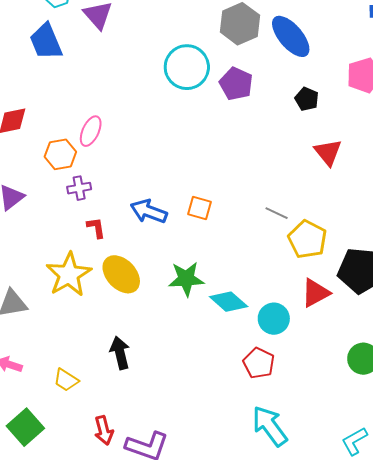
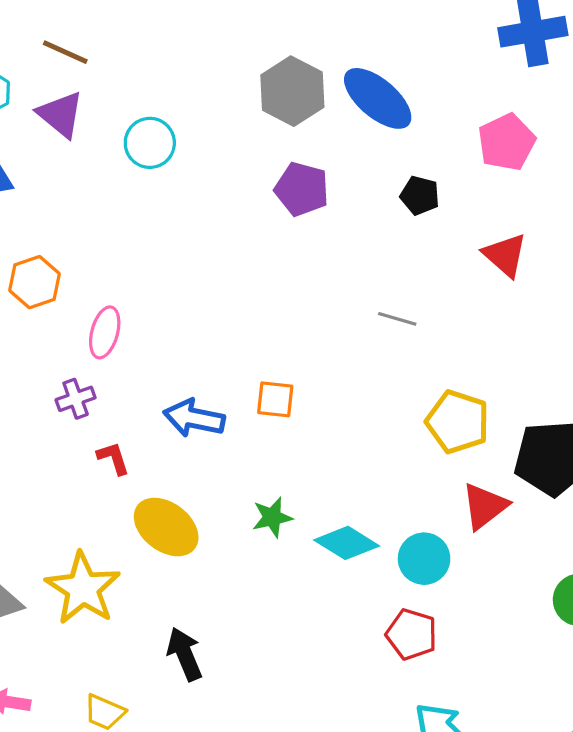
cyan circle: (187, 67) -> (150, 143), moved, size x0.7
pink ellipse: (91, 131) -> (105, 332), moved
red triangle: (328, 152) -> (505, 255), moved
orange hexagon: (60, 154) -> (34, 282), moved
gray line: (277, 213) -> (397, 319), moved
yellow star: (69, 274) -> (83, 588), moved
green star: (186, 279) -> (272, 517), size x0.7

